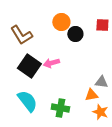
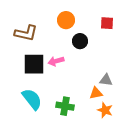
black circle: (75, 34) -> (80, 41), moved
brown L-shape: (21, 35) -> (26, 33), turned -45
black square: (29, 66) -> (34, 64), turned -35

